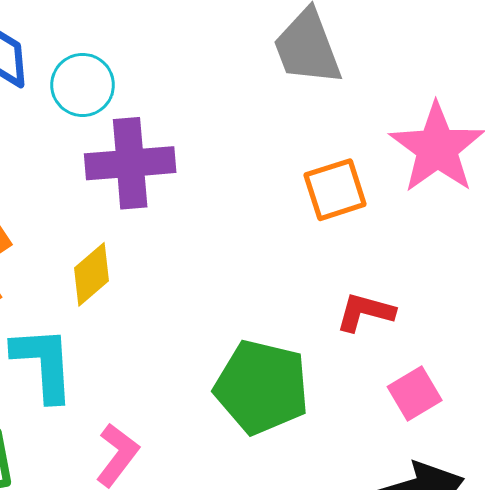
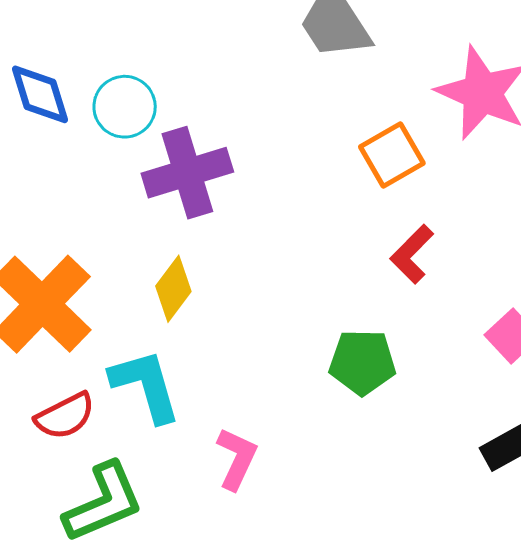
red L-shape: (365, 312) -> (412, 254), moved, turned -48
green pentagon: (262, 387) -> (362, 362), size x0.7

